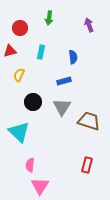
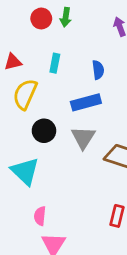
red circle: (20, 28) -> (41, 18), moved
yellow semicircle: (19, 75) -> (25, 94), size x1.6
blue rectangle: (64, 81) -> (86, 102), size x1.5

